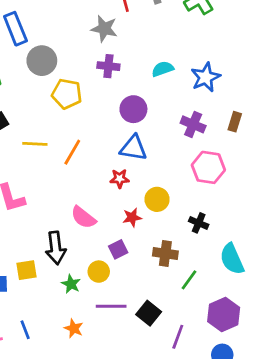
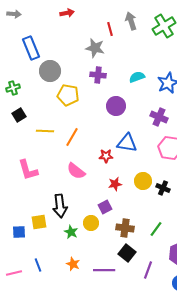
blue triangle: (133, 148) -> (127, 143), moved
yellow circle: (157, 199) -> (143, 181), moved
pink semicircle: (83, 217) -> (76, 171), moved
brown cross: (165, 253) -> (125, 228), moved
purple line: (111, 306) -> (104, 270), moved

